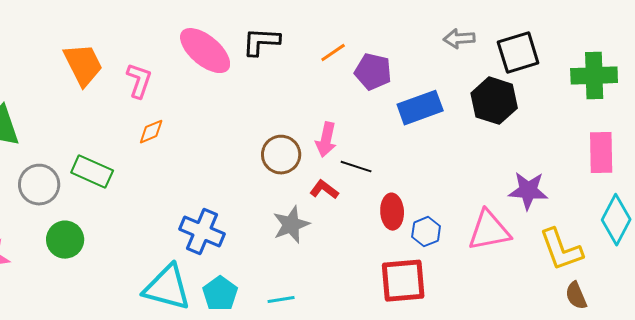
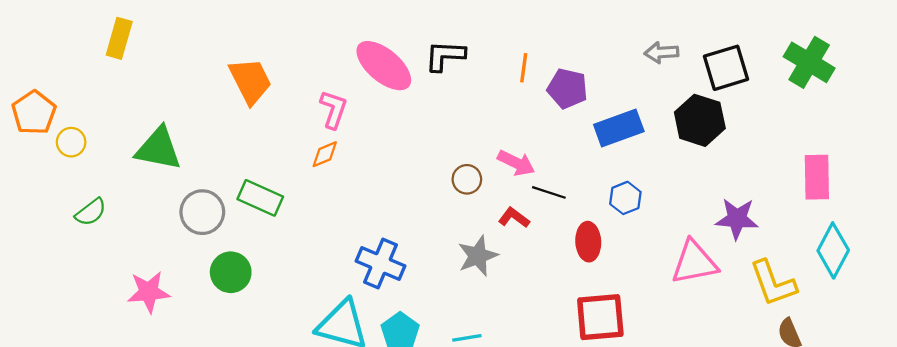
orange line: (333, 53) -> (524, 68), turned -48
green cross: (594, 76) -> (809, 62), moved, turned 33
pink L-shape: (139, 81) -> (333, 109), moved
pink arrow: (326, 140) -> (516, 163), turned -76
brown circle: (281, 155) -> (467, 179), size x0.7
blue hexagon: (426, 232) -> (625, 198), moved

